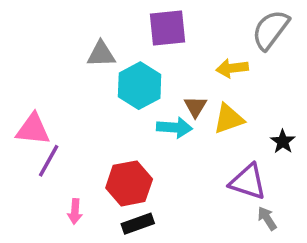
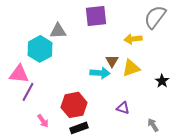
cyan hexagon: (140, 86) -> (40, 49), moved
purple triangle: (248, 182) -> (123, 108), moved, size x0.6
pink arrow: (75, 211) -> (43, 121), turned -40

